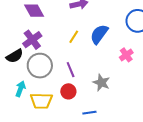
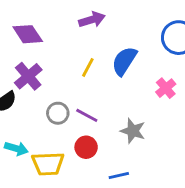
gray circle: (40, 66) -> (58, 113), moved, size x0.6
purple line: (71, 70) -> (87, 115), turned -35
cyan arrow: (20, 89) -> (16, 149), turned 91

